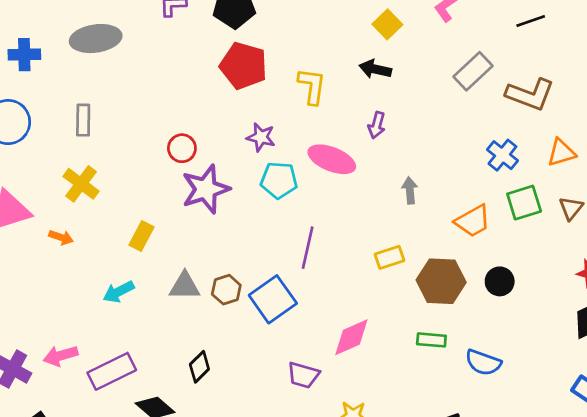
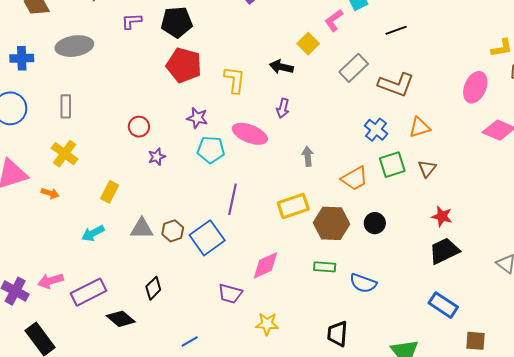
yellow square: (387, 24) -> (308, 44), moved
purple star: (206, 189) -> (157, 157), size x0.5
yellow rectangle: (390, 257) -> (293, 206), size x1.4

